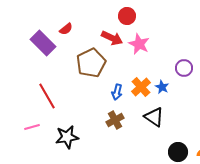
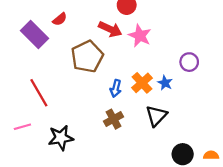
black triangle: (154, 117) -> (156, 116), turned 40

